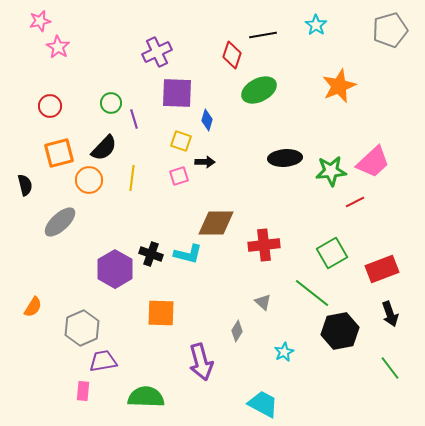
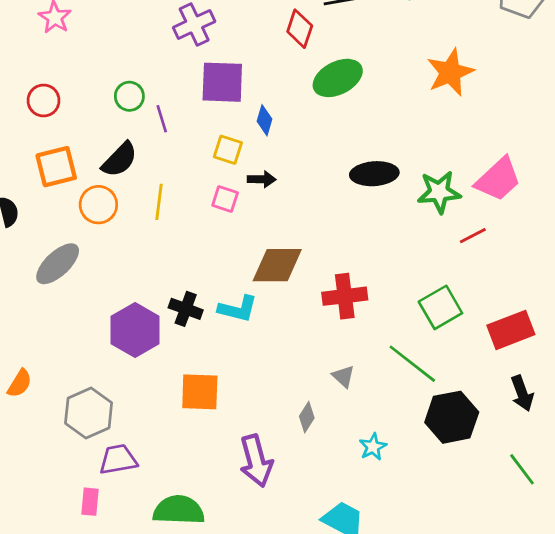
pink square: (179, 176) -> (225, 199), turned 36

